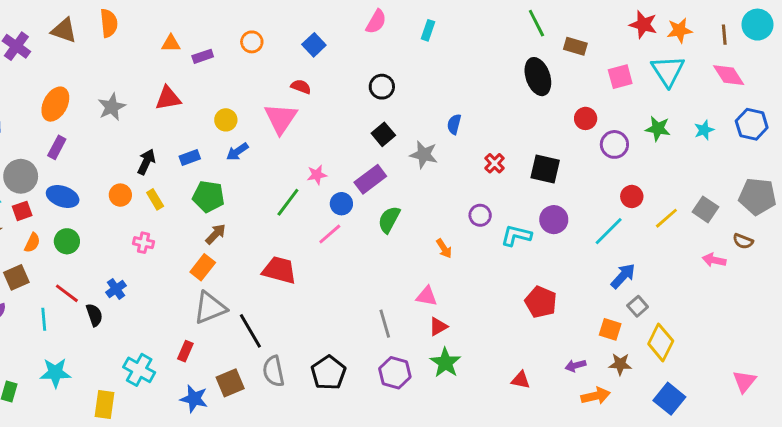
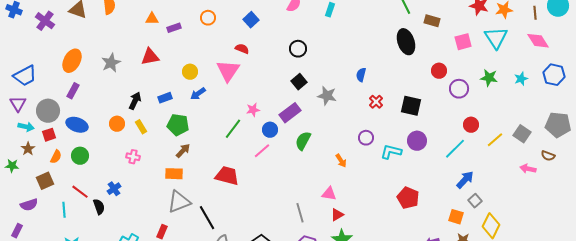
blue semicircle: (454, 124) -> (361, 75), moved
orange rectangle: (203, 267) -> (174, 174), turned 54

